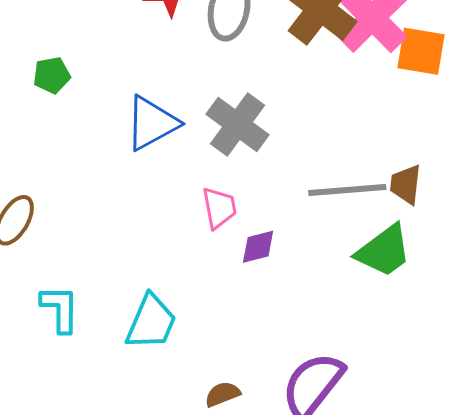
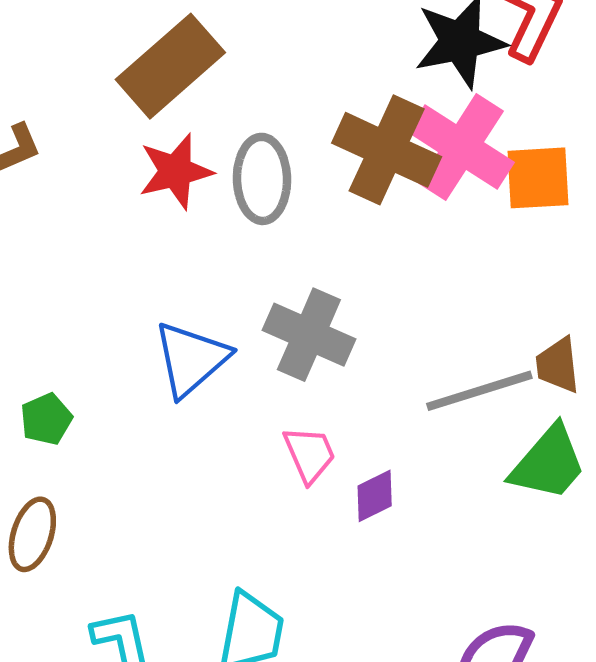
green pentagon: (52, 75) -> (46, 419), moved

